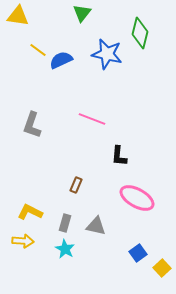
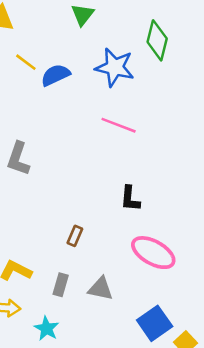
pink line: (92, 119) -> (119, 125), moved
cyan star: (65, 249) -> (47, 328), moved
blue square: (138, 253) -> (155, 323), size x1.5

